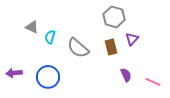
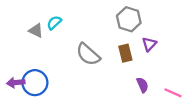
cyan semicircle: (50, 37) -> (54, 23), moved, turned 32
blue circle: (48, 77) -> (35, 83), moved

